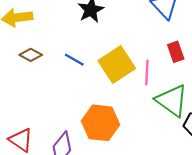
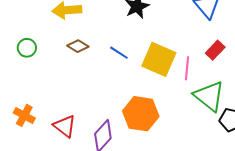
red rectangle: (176, 52) -> (215, 50), turned 60
yellow square: (117, 65) -> (159, 59), turned -36

